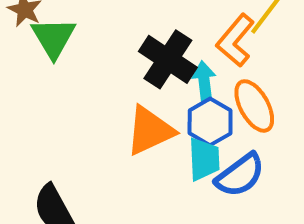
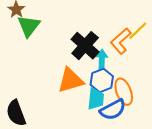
orange ellipse: (254, 106) -> (124, 92), moved

